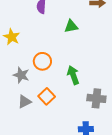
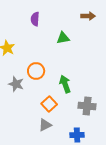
orange square: (47, 96) -> (49, 104), moved
gray triangle: (24, 102) -> (45, 125), moved

